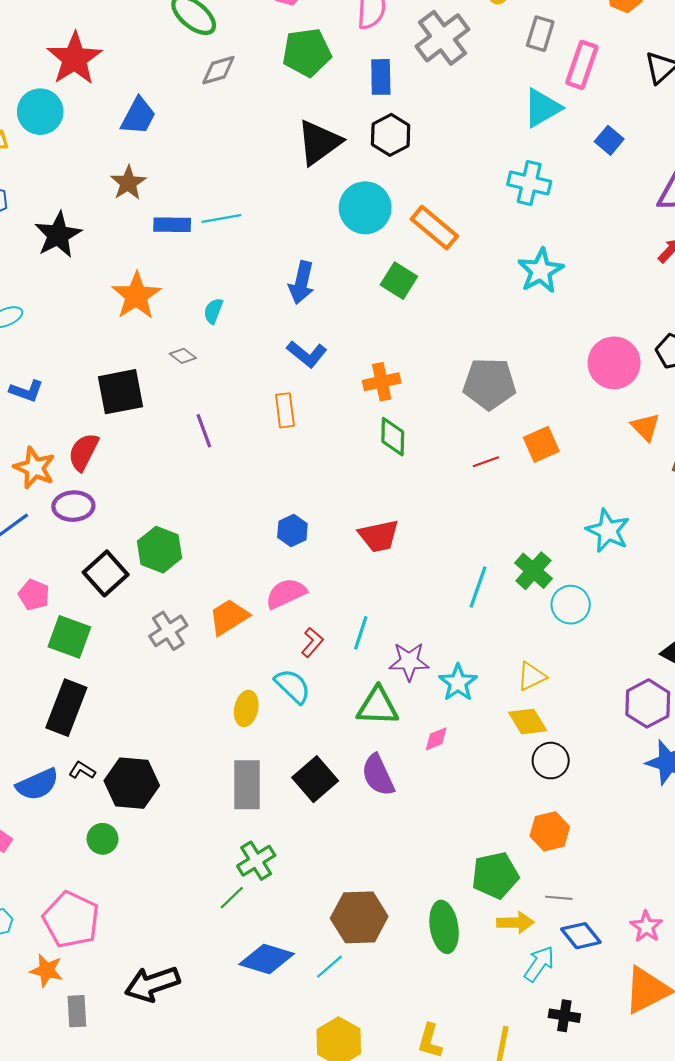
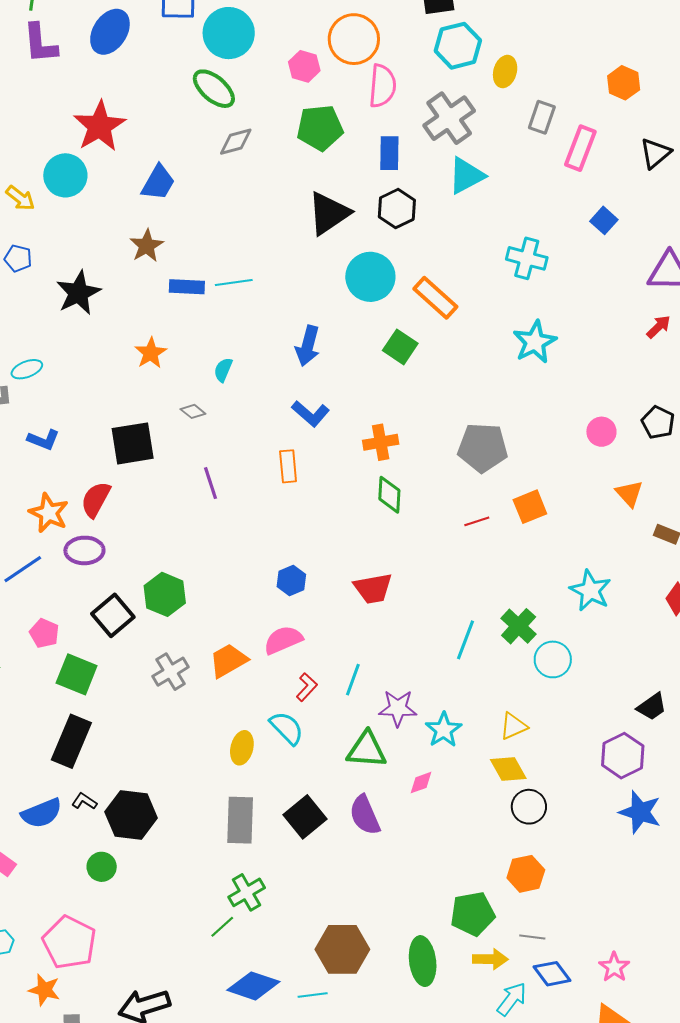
cyan triangle: (542, 108) -> (466, 176), moved
orange star: (136, 296) -> (151, 353), size x0.7
pink circle: (614, 363) -> (601, 432), size x0.6
cyan line: (329, 967) -> (313, 995), turned 32

